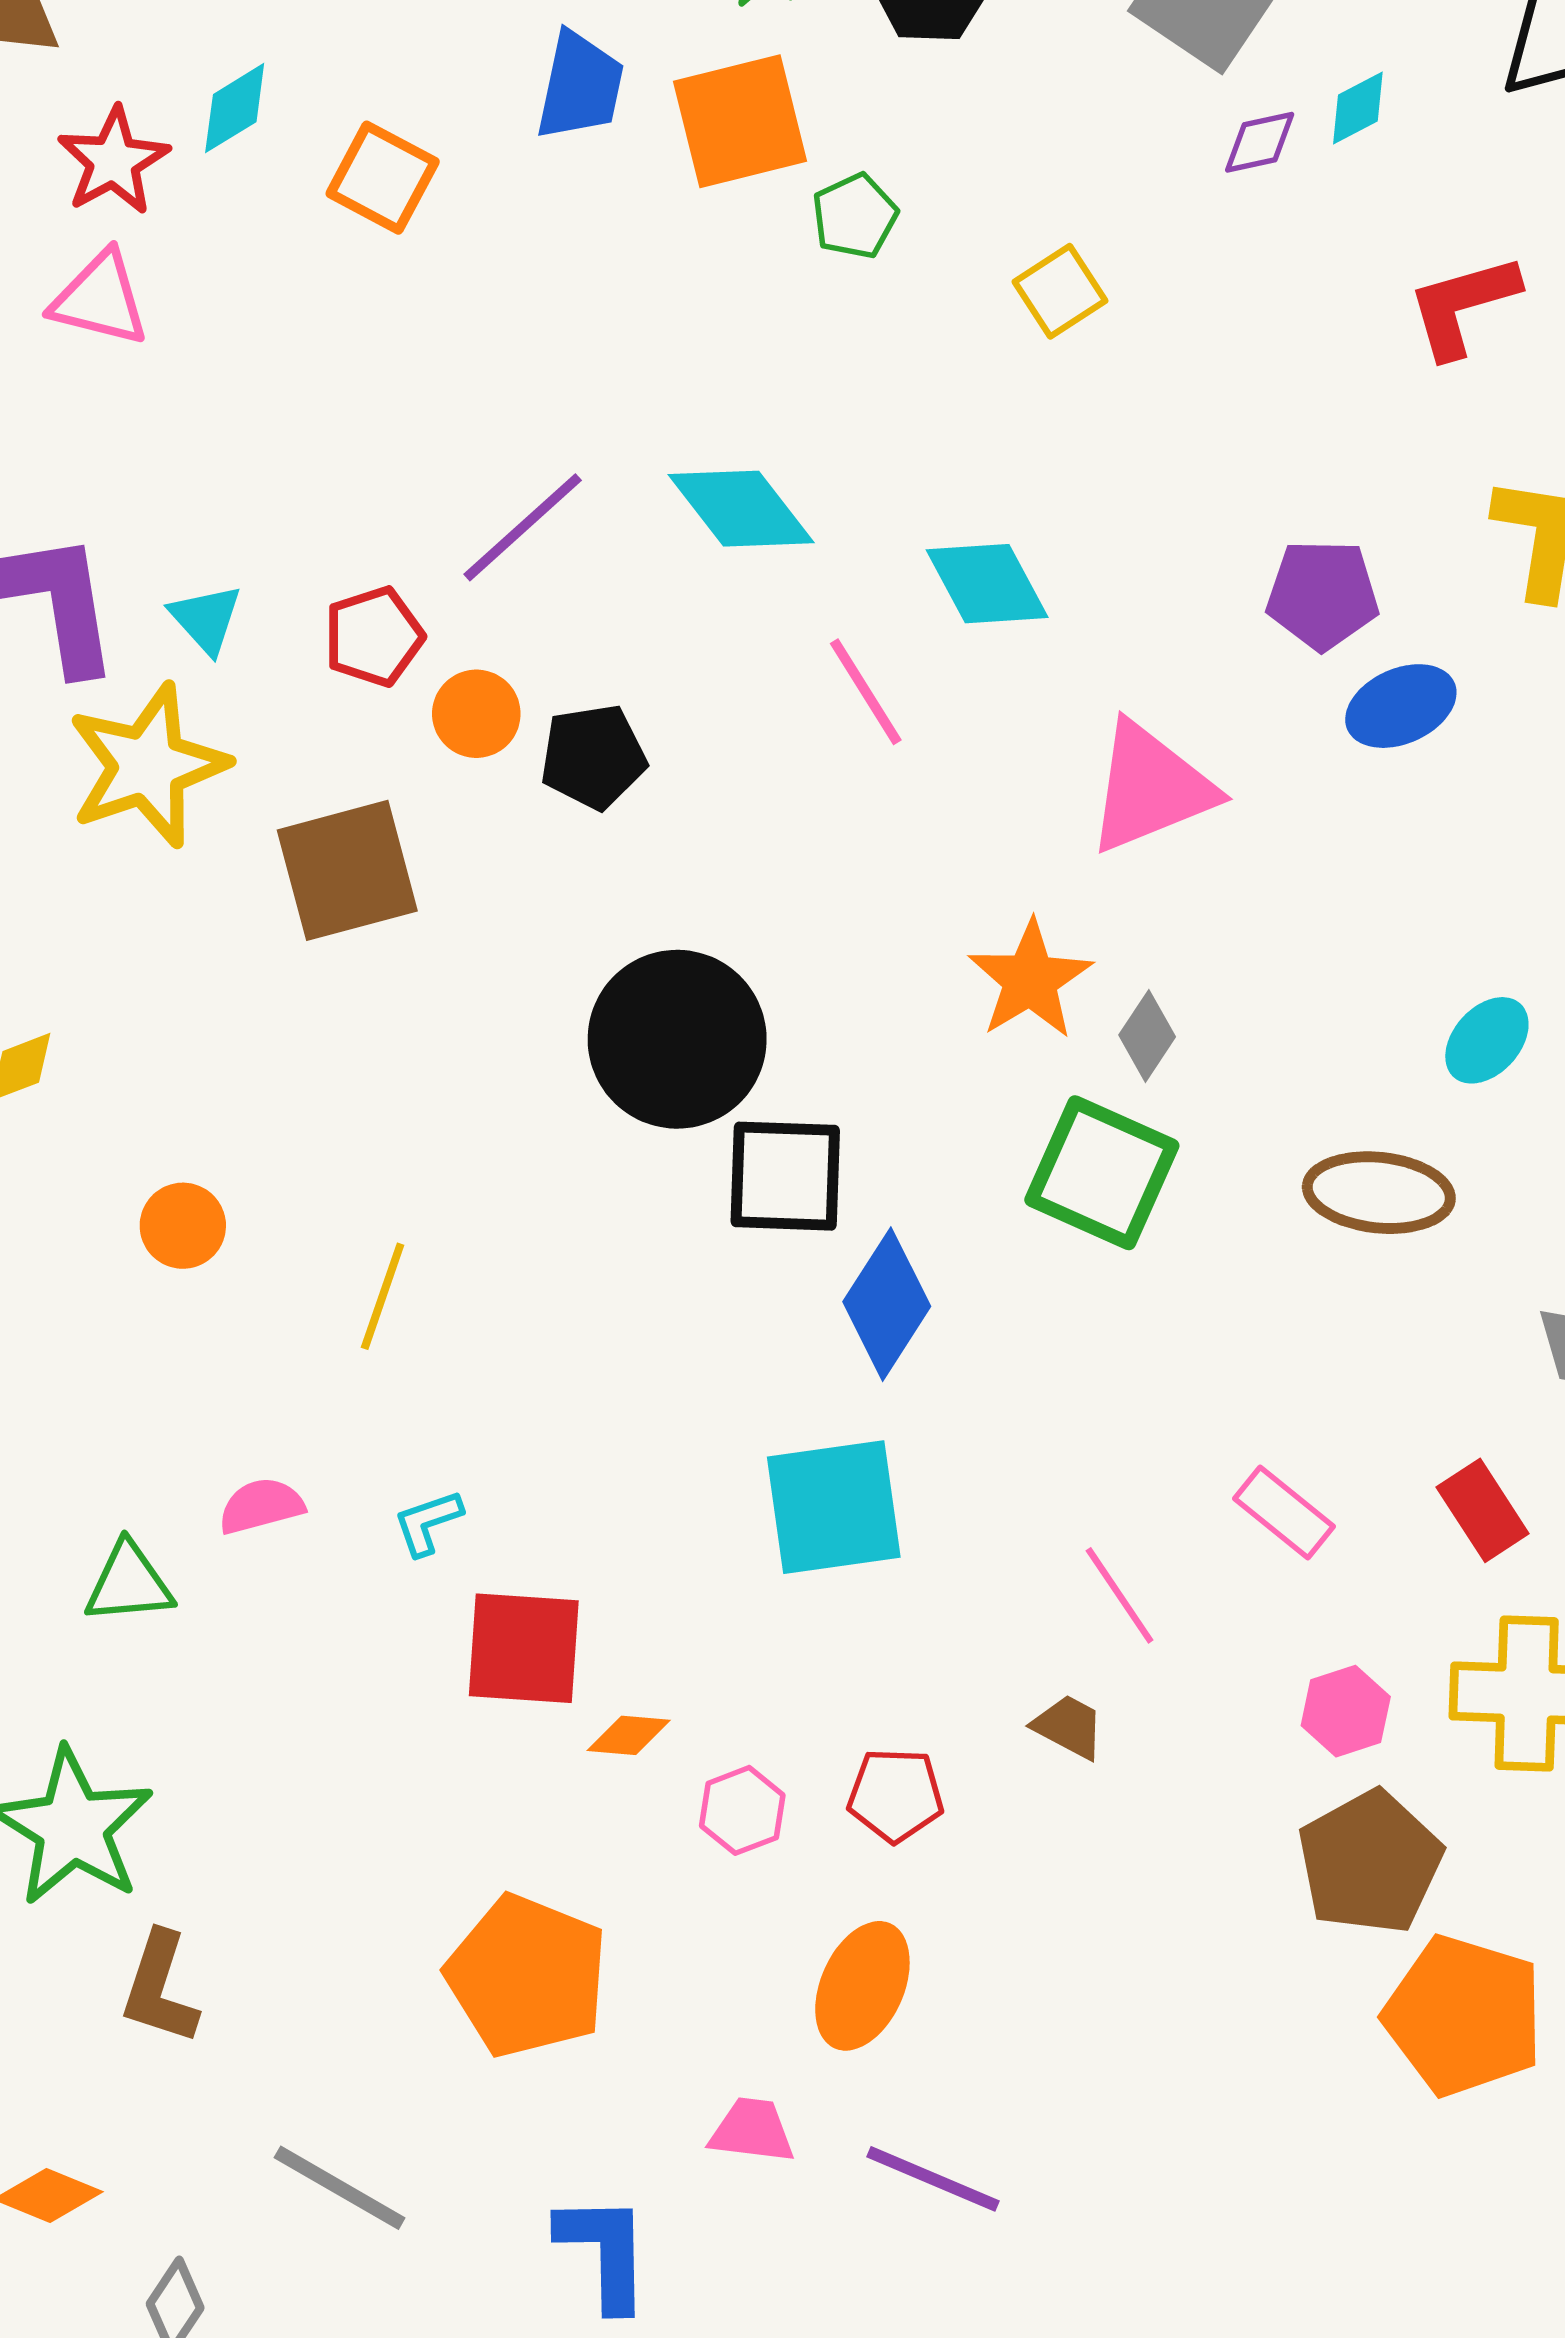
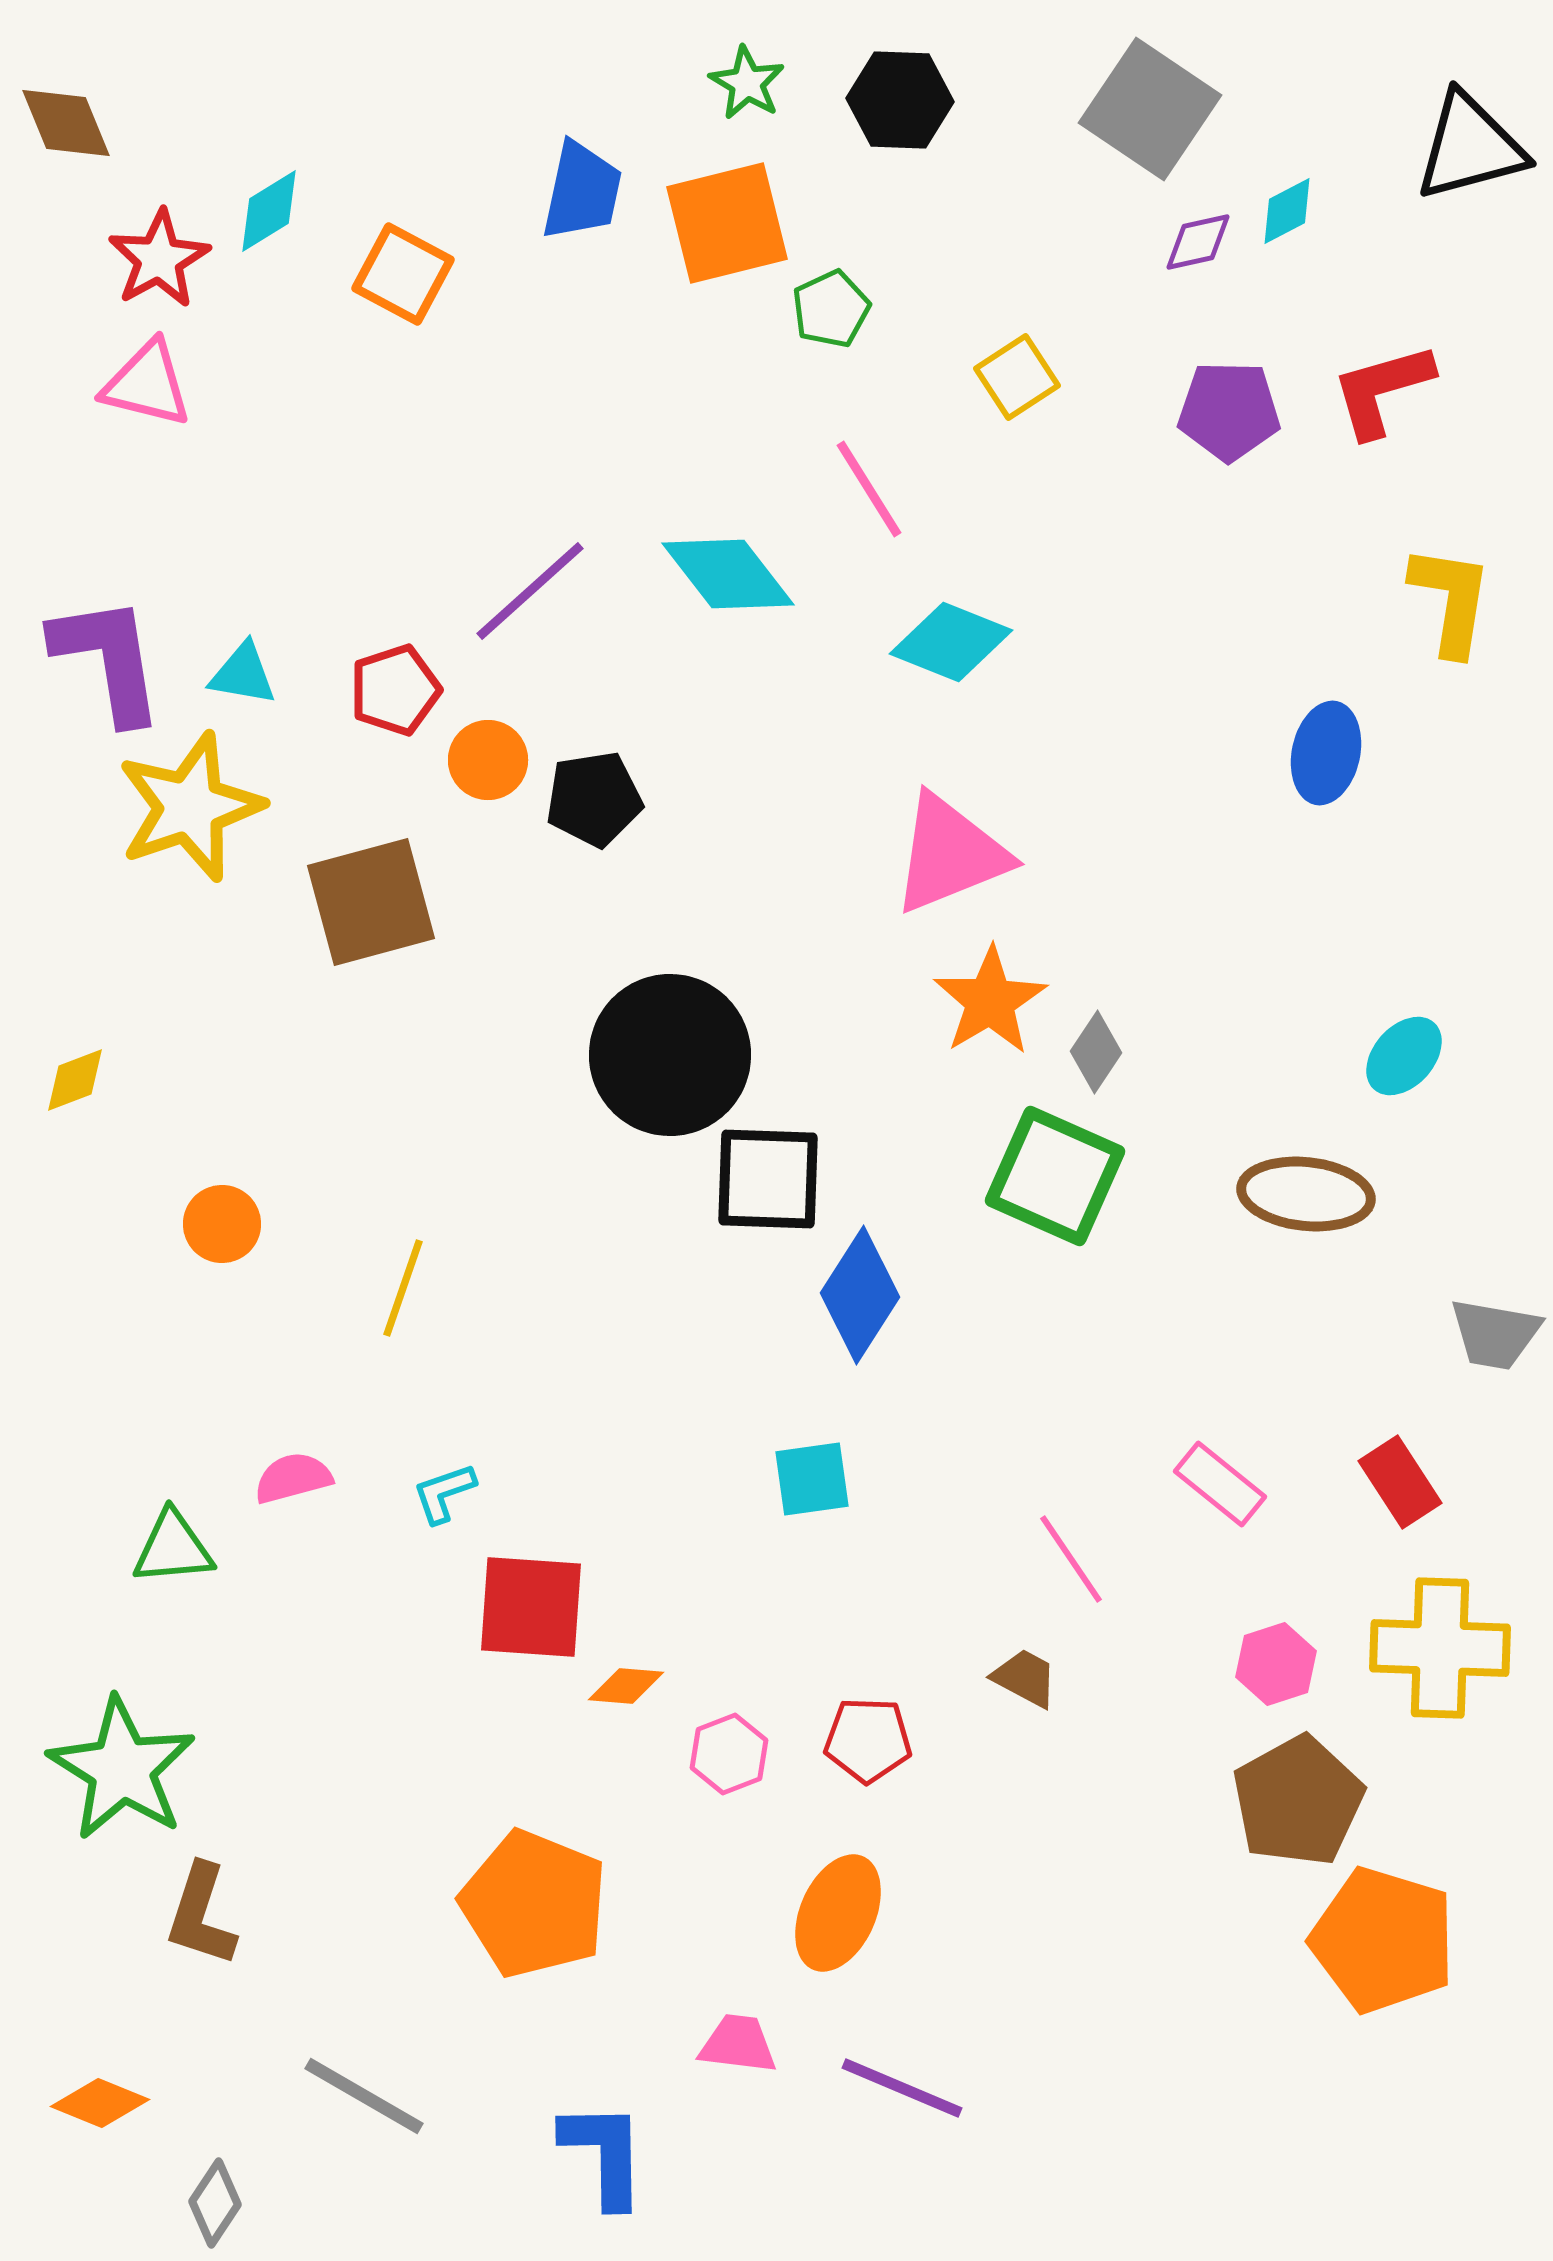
cyan diamond: (987, 584) -> (951, 642), turned -40
purple pentagon: (1323, 595) -> (1229, 411), moved
cyan triangle: (206, 619) -> (243, 674), turned -38
pink line: (866, 692) -> (869, 489), moved
blue ellipse: (1401, 706) -> (1326, 753), turned -54
pink triangle: (1150, 788) -> (950, 854), moved
cyan square: (834, 1507) -> (812, 1479), size x0.6

